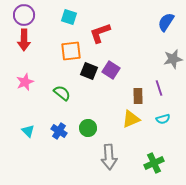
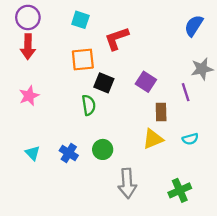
purple square: (111, 70) -> (146, 82), moved
purple line: (159, 88) -> (186, 92), moved
green semicircle: (62, 93) -> (89, 105), moved, turned 42

